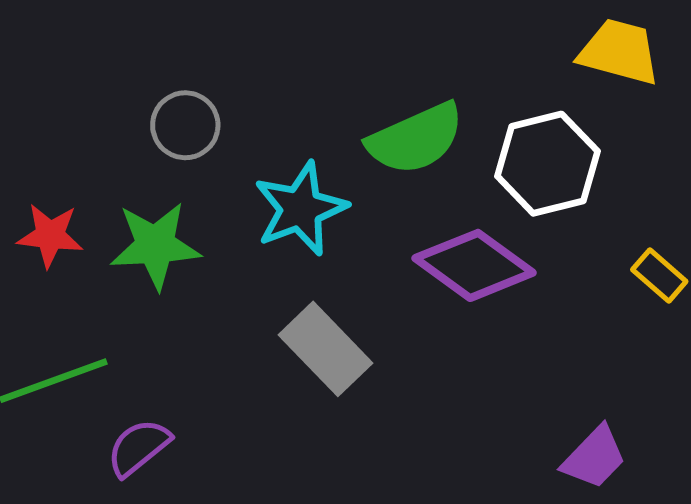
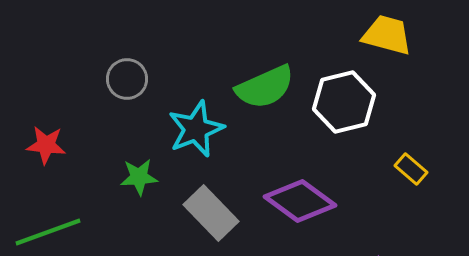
green star: (155, 245) -> (139, 177), moved, size x0.7
purple diamond: (474, 265) -> (300, 201), moved

